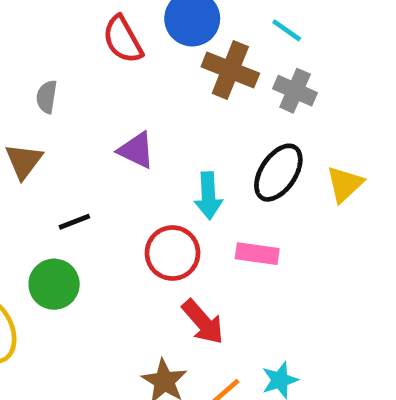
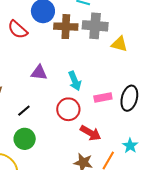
gray cross: (295, 91) -> (95, 26), size x1.4
black ellipse: (278, 173) -> (129, 98), moved
yellow triangle: (345, 184) -> (119, 44), moved, turned -42

